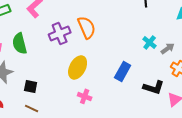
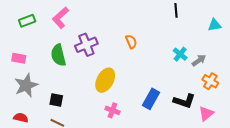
orange semicircle: (87, 27) -> (131, 42), moved, size x0.6
green semicircle: (20, 43) -> (58, 55), moved
blue rectangle: (123, 71) -> (151, 99), moved

